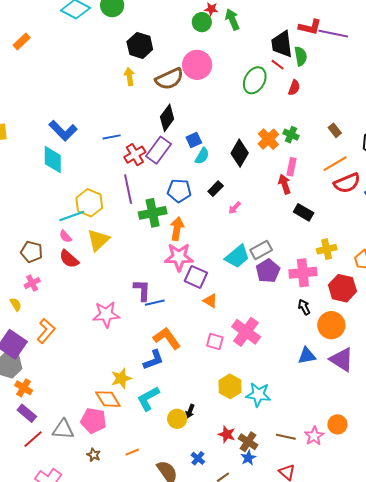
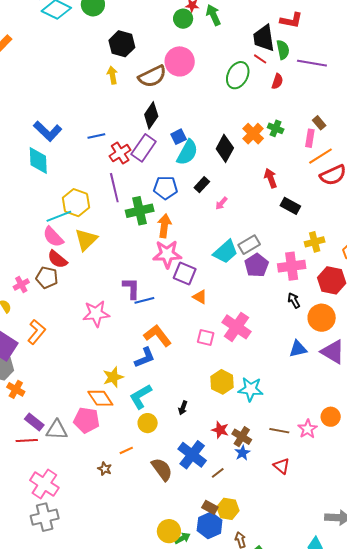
purple line: (333, 34) -> (312, 63), moved
cyan semicircle: (202, 156) -> (187, 152), size x1.5
pink rectangle: (291, 167) -> (310, 138), moved
pink semicircle: (65, 236) -> (53, 237), size x1.6
brown pentagon: (32, 252) -> (47, 278), moved
purple rectangle: (27, 413) -> (34, 422), moved
yellow circle: (177, 419) -> (148, 423), moved
red line: (33, 439) -> (27, 440), turned 40
brown star: (94, 455) -> (105, 469), moved
blue cross: (198, 458) -> (192, 455), size x2.0

